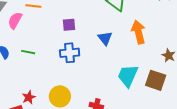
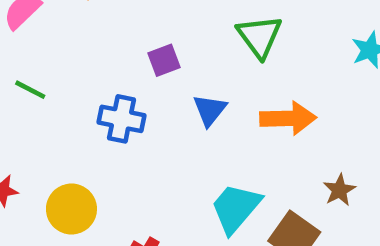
purple square: (69, 25) -> (164, 60), moved, turned -32
orange arrow: (138, 32) -> (288, 118), turned 85

